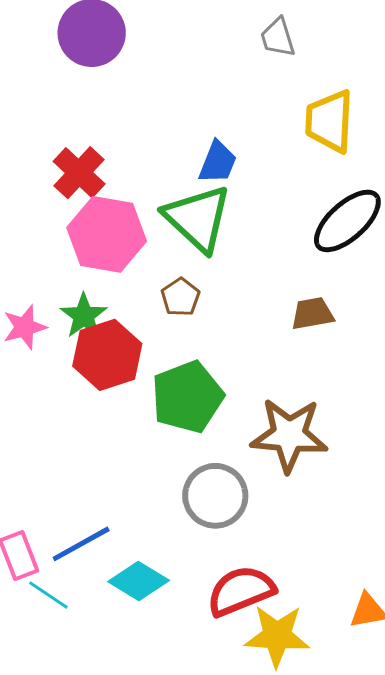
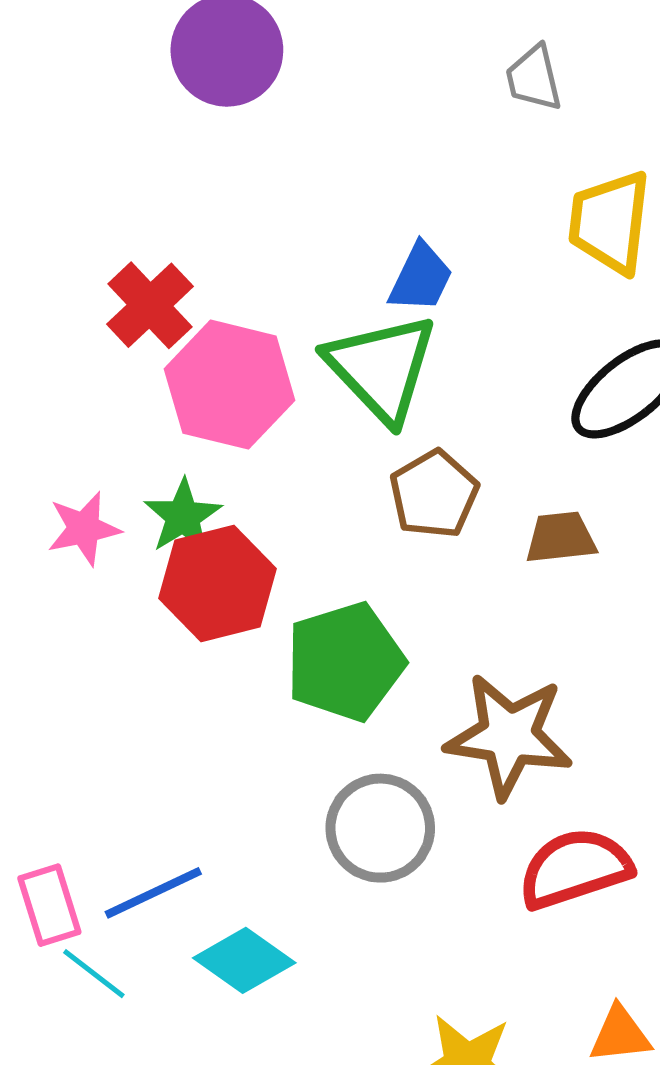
red cross: (79, 173) -> (150, 305), moved
brown pentagon: (180, 297) -> (434, 494), moved, size x1.4
red semicircle: (241, 591) -> (575, 868), moved

